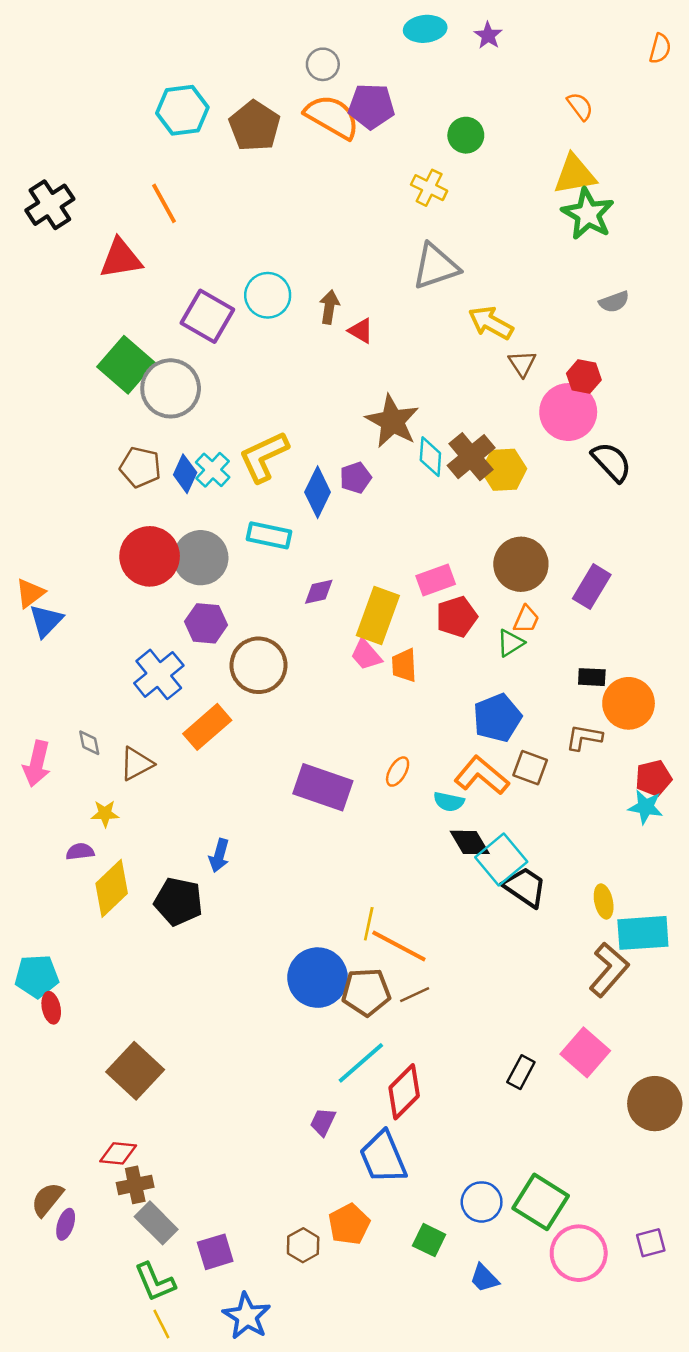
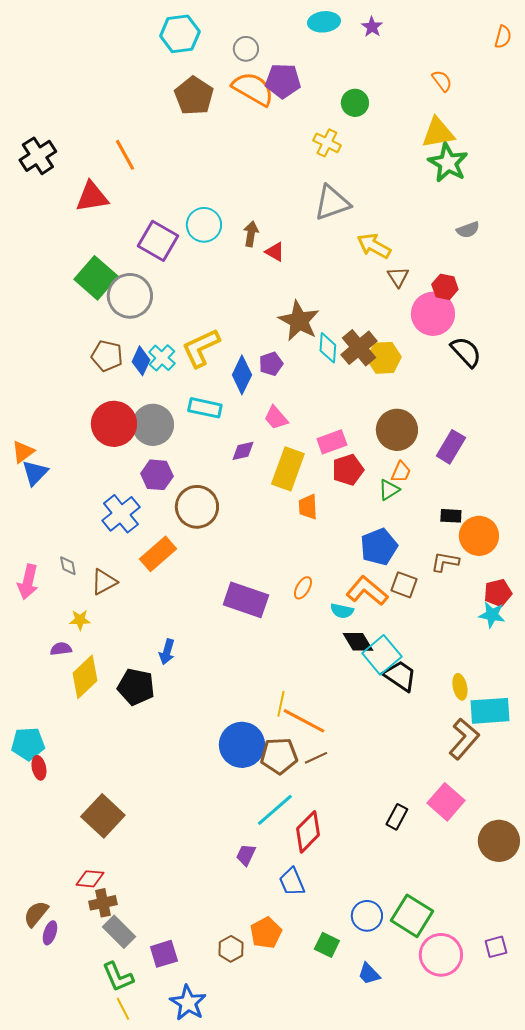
cyan hexagon: (182, 110) -> (180, 34), moved
pink trapezoid: (366, 655) -> (276, 418), moved
blue trapezoid: (383, 1157) -> (292, 882), size x0.7

